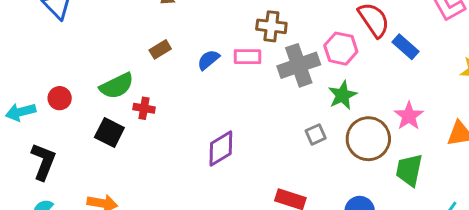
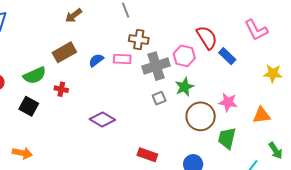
brown rectangle: (160, 49) -> (64, 52), size x1.6
red cross: (144, 108) -> (61, 89), moved
pink star: (409, 116) -> (228, 102), turned -30
gray square: (316, 134) -> (159, 98), moved
purple diamond: (221, 149) -> (102, 119), turned 60

